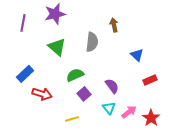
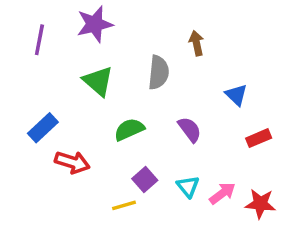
purple semicircle: (112, 86) -> (190, 129), moved
purple square: (84, 94) -> (145, 179), moved
red star: (151, 118) -> (260, 204), turned -30

